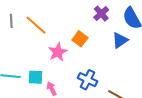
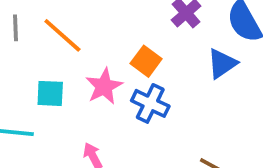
cyan square: (36, 77) -> (50, 93), moved
blue cross: (88, 80) -> (150, 103), moved

